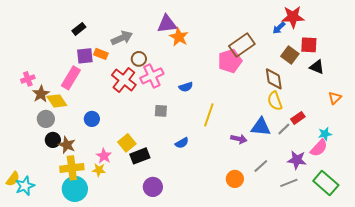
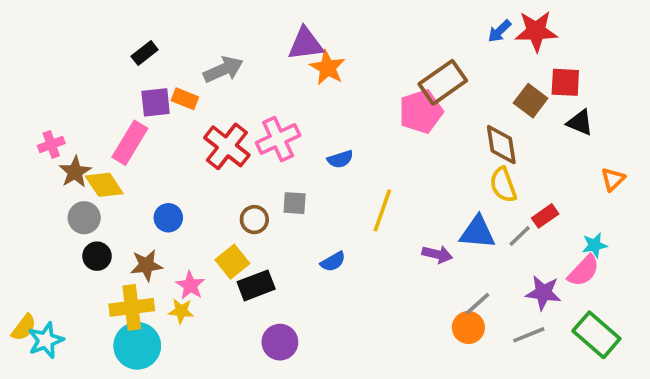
blue arrow: (279, 28) -> (499, 31), moved
brown circle: (139, 59) -> (254, 220), moved
brown star: (67, 145) -> (146, 265), moved, turned -30
orange circle: (235, 179) -> (468, 327), moved

